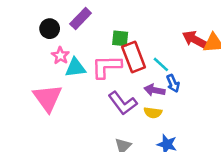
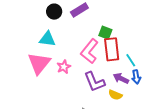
pink star: (60, 56) -> (64, 67), moved
pink L-shape: (106, 67) -> (89, 51), turned -65
cyan triangle: (75, 68) -> (47, 39), moved

